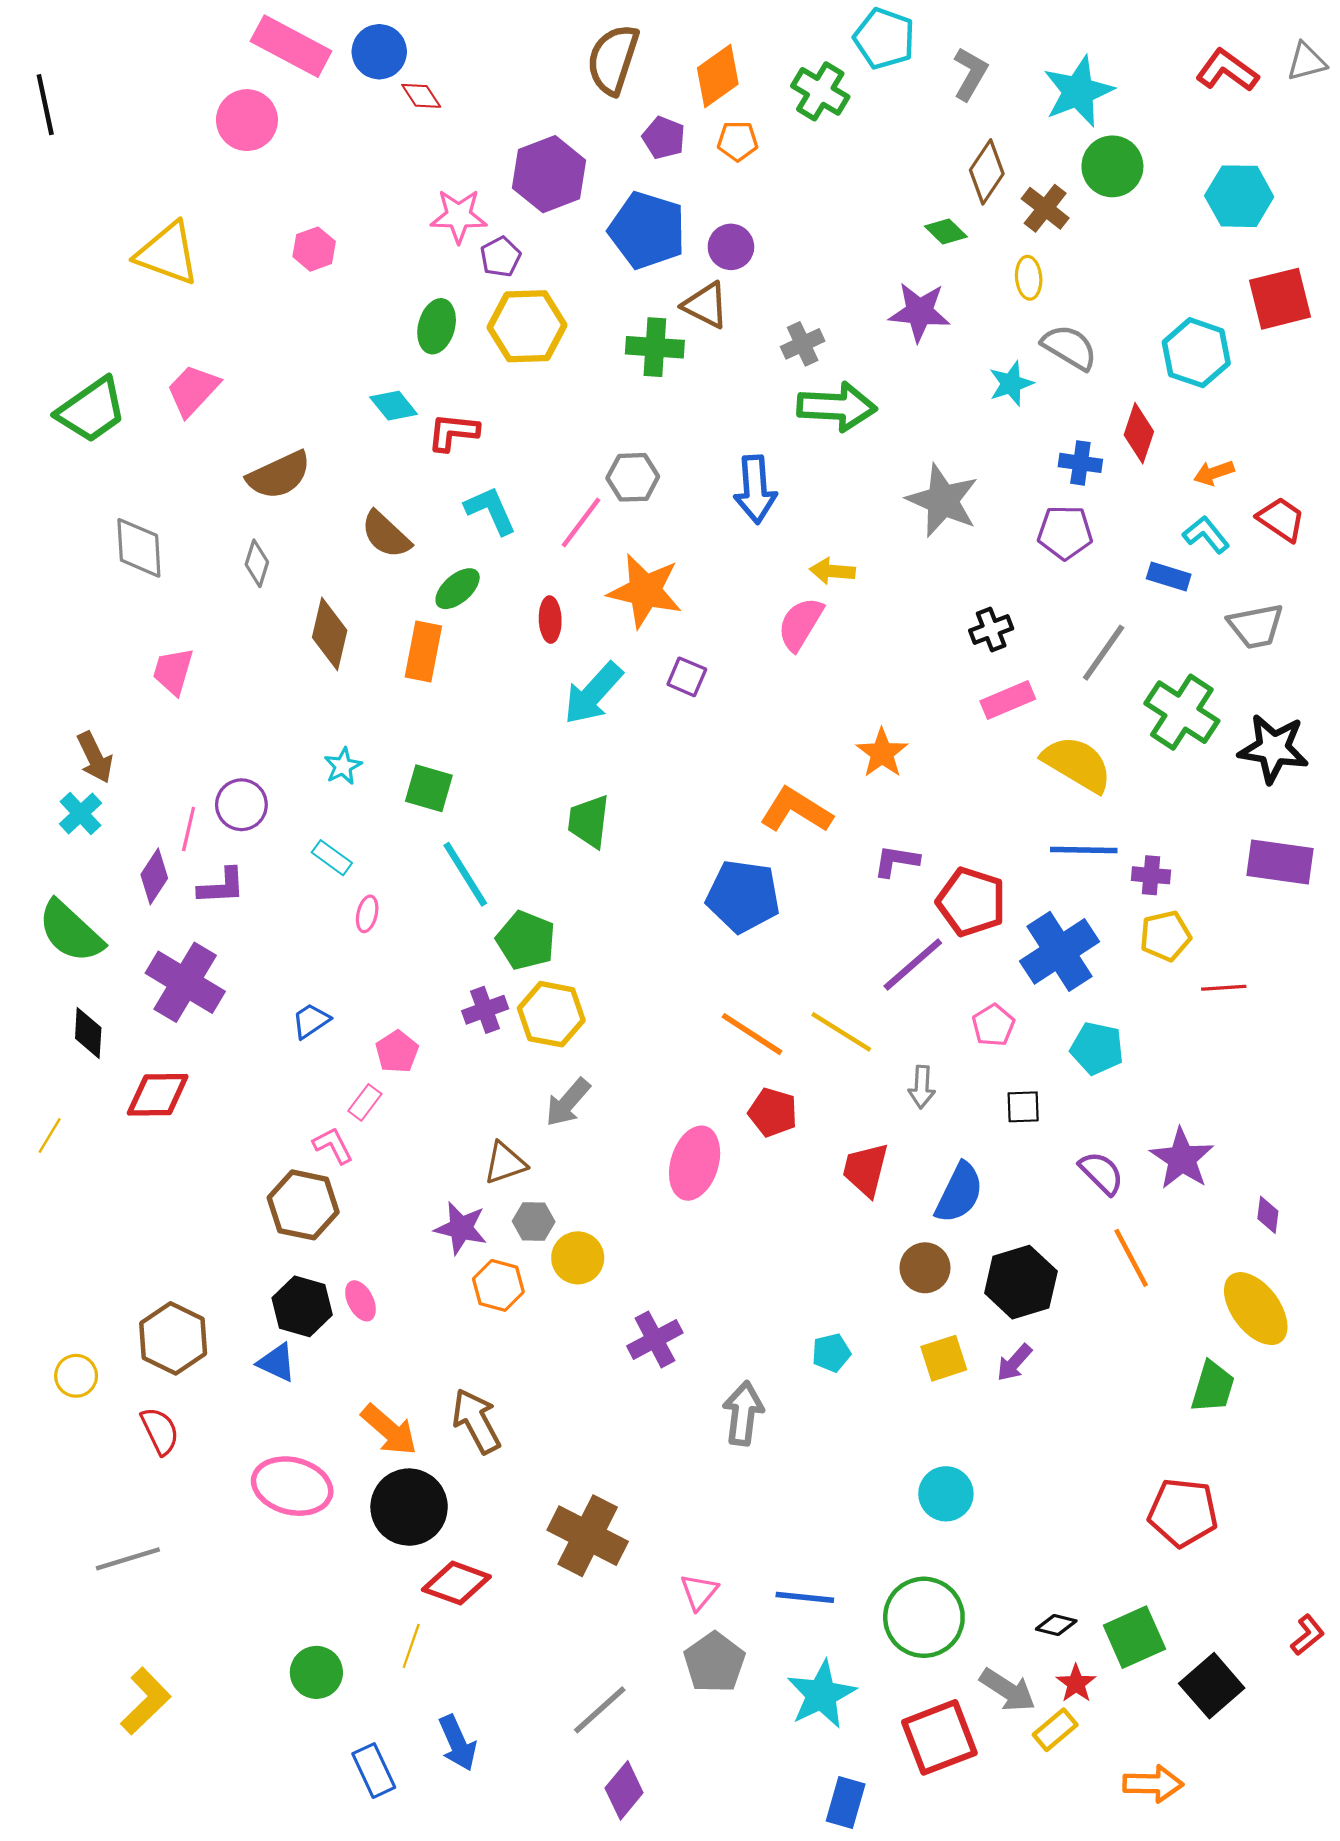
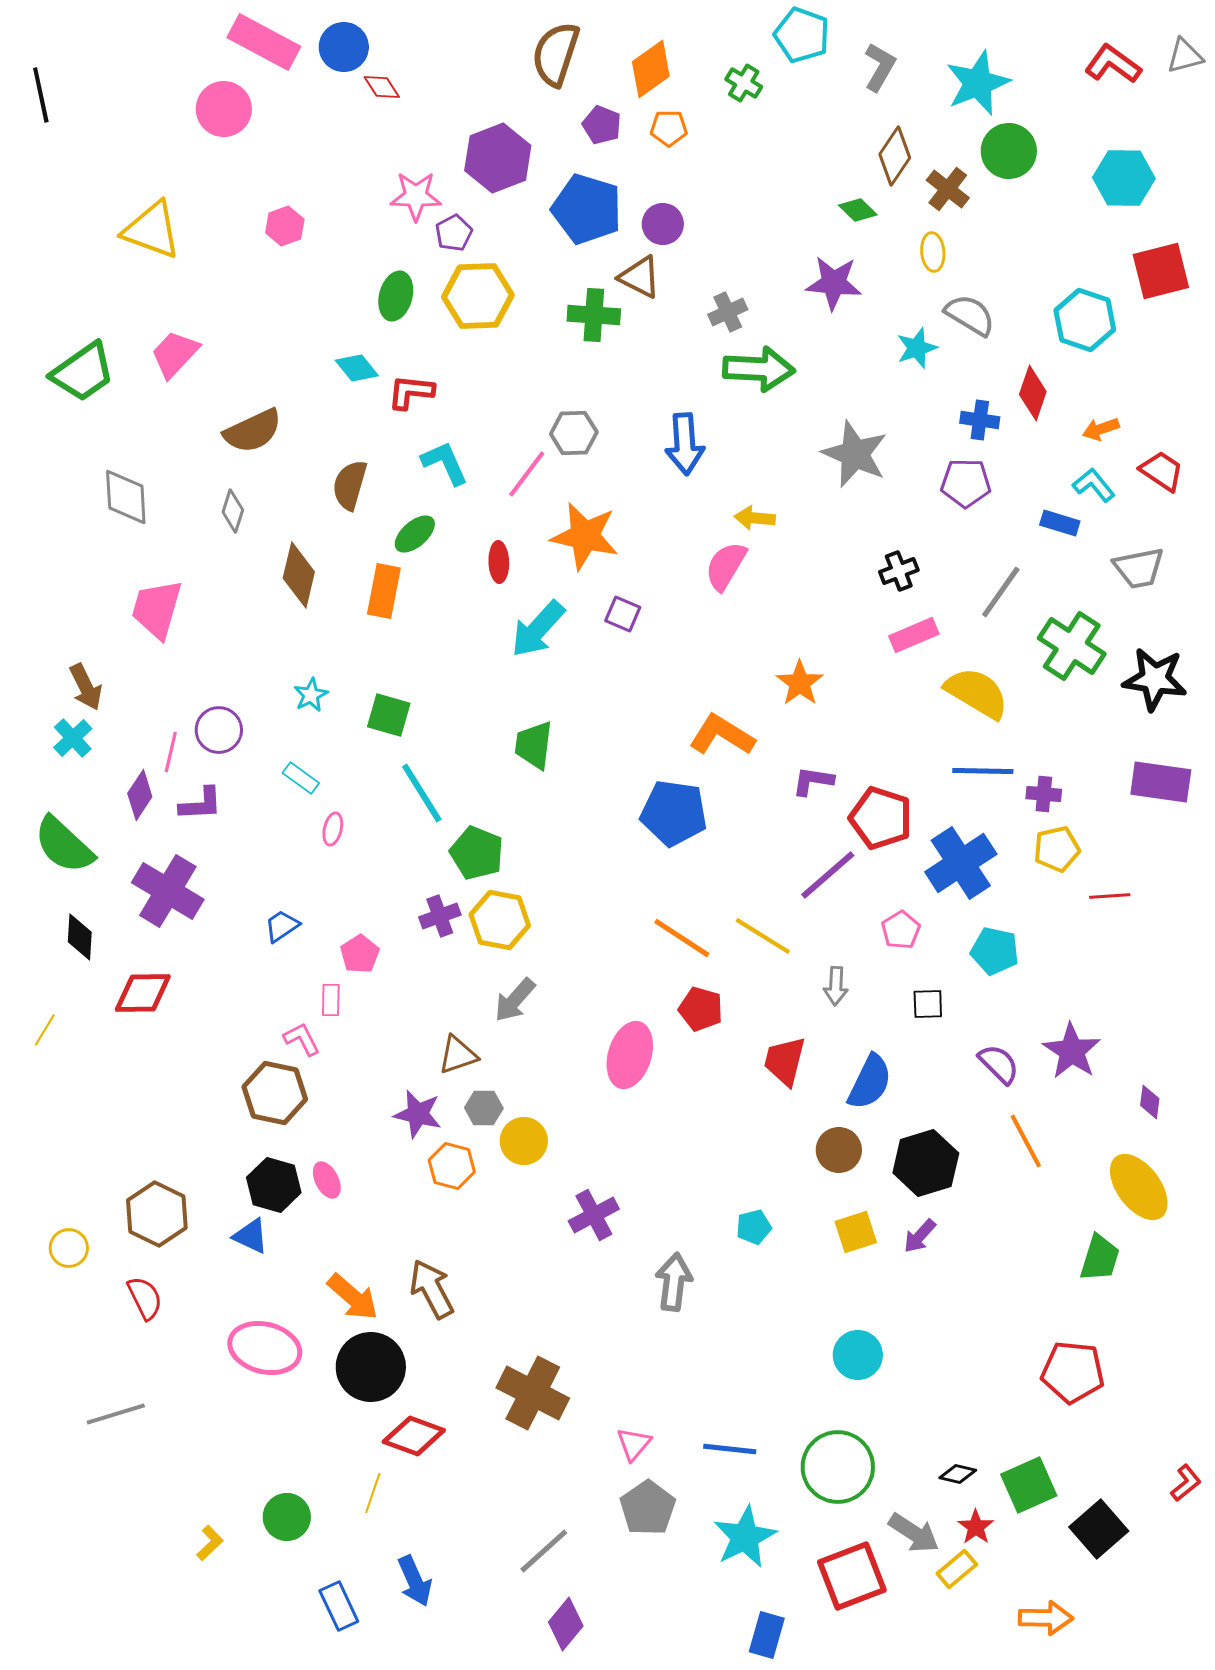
green cross: (820, 91) -> (744, 83), size x0.7
brown semicircle: (386, 535) -> (350, 485), turned 63
pink trapezoid: (173, 671) -> (157, 609), size x1.4
pink rectangle: (365, 1102) -> (331, 1000), turned -36
yellow L-shape: (146, 1701) -> (210, 1543), moved, size x0.6

